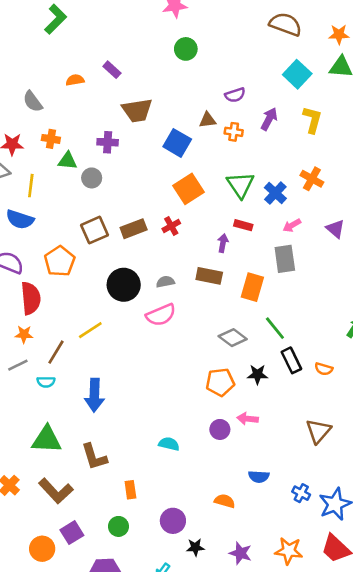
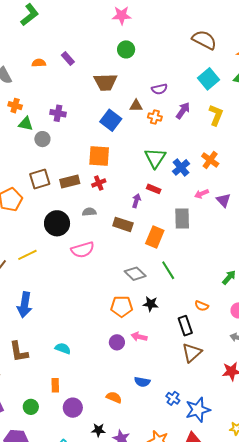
brown trapezoid: (137, 110) -> (105, 82), moved
orange square: (188, 189) -> (99, 156), moved, turned 30
pink arrow: (292, 225) -> (202, 194), moved
gray semicircle: (165, 282) -> (89, 212), moved
black rectangle: (291, 360) -> (185, 326), moved
cyan semicircle: (169, 444) -> (63, 348), moved
orange rectangle: (130, 490) -> (55, 385), moved
black star: (195, 547) -> (98, 430), moved

